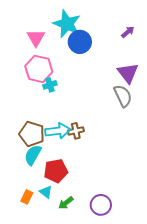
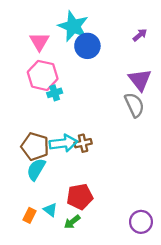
red pentagon: (56, 171) -> (80, 197), moved
purple circle: (101, 205) -> (141, 222), moved

